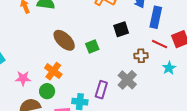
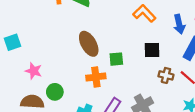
brown cross: (141, 56) -> (166, 75), moved
orange cross: (53, 71) -> (96, 77), moved, turned 30

